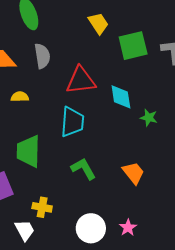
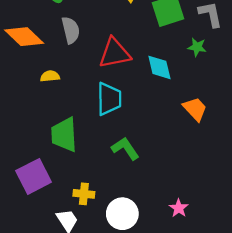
green star: (149, 118) -> (197, 47), moved
orange trapezoid: (133, 173) -> (195, 109), moved
white circle: (91, 228) -> (122, 214), moved

